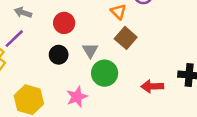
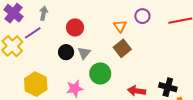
gray arrow: (23, 13) -> (44, 13), turned 72
gray triangle: (90, 50) -> (84, 53), moved

